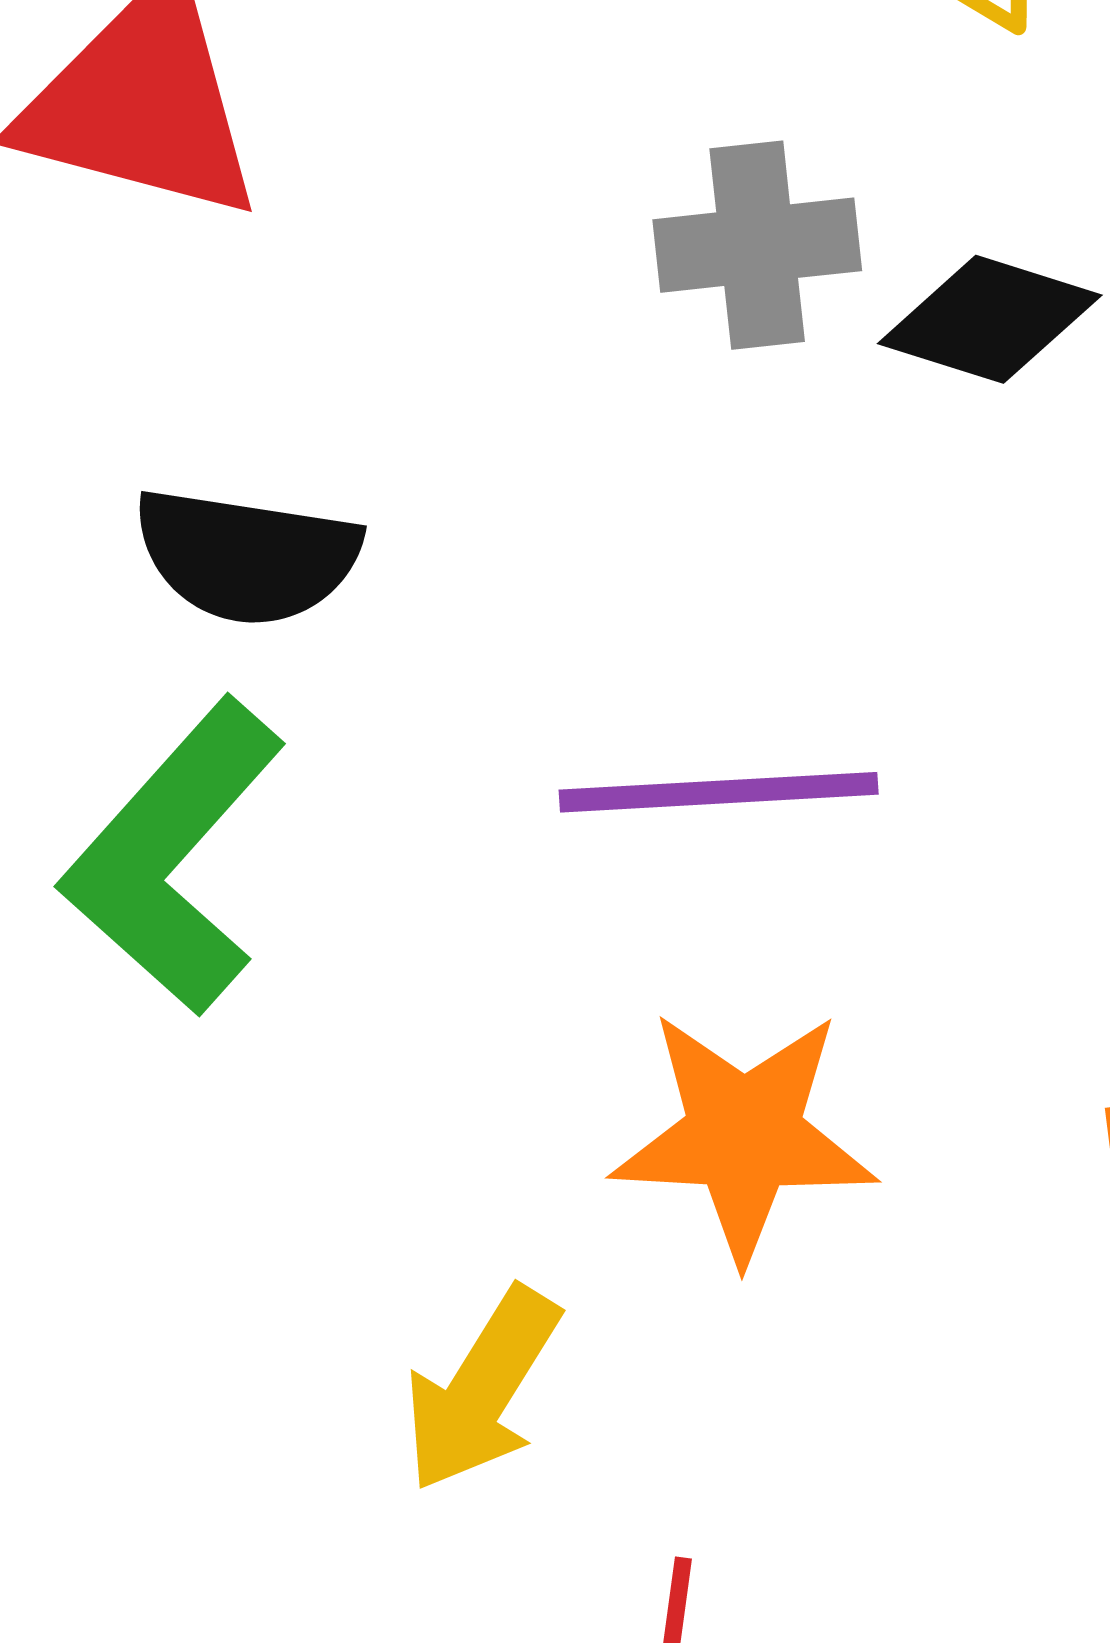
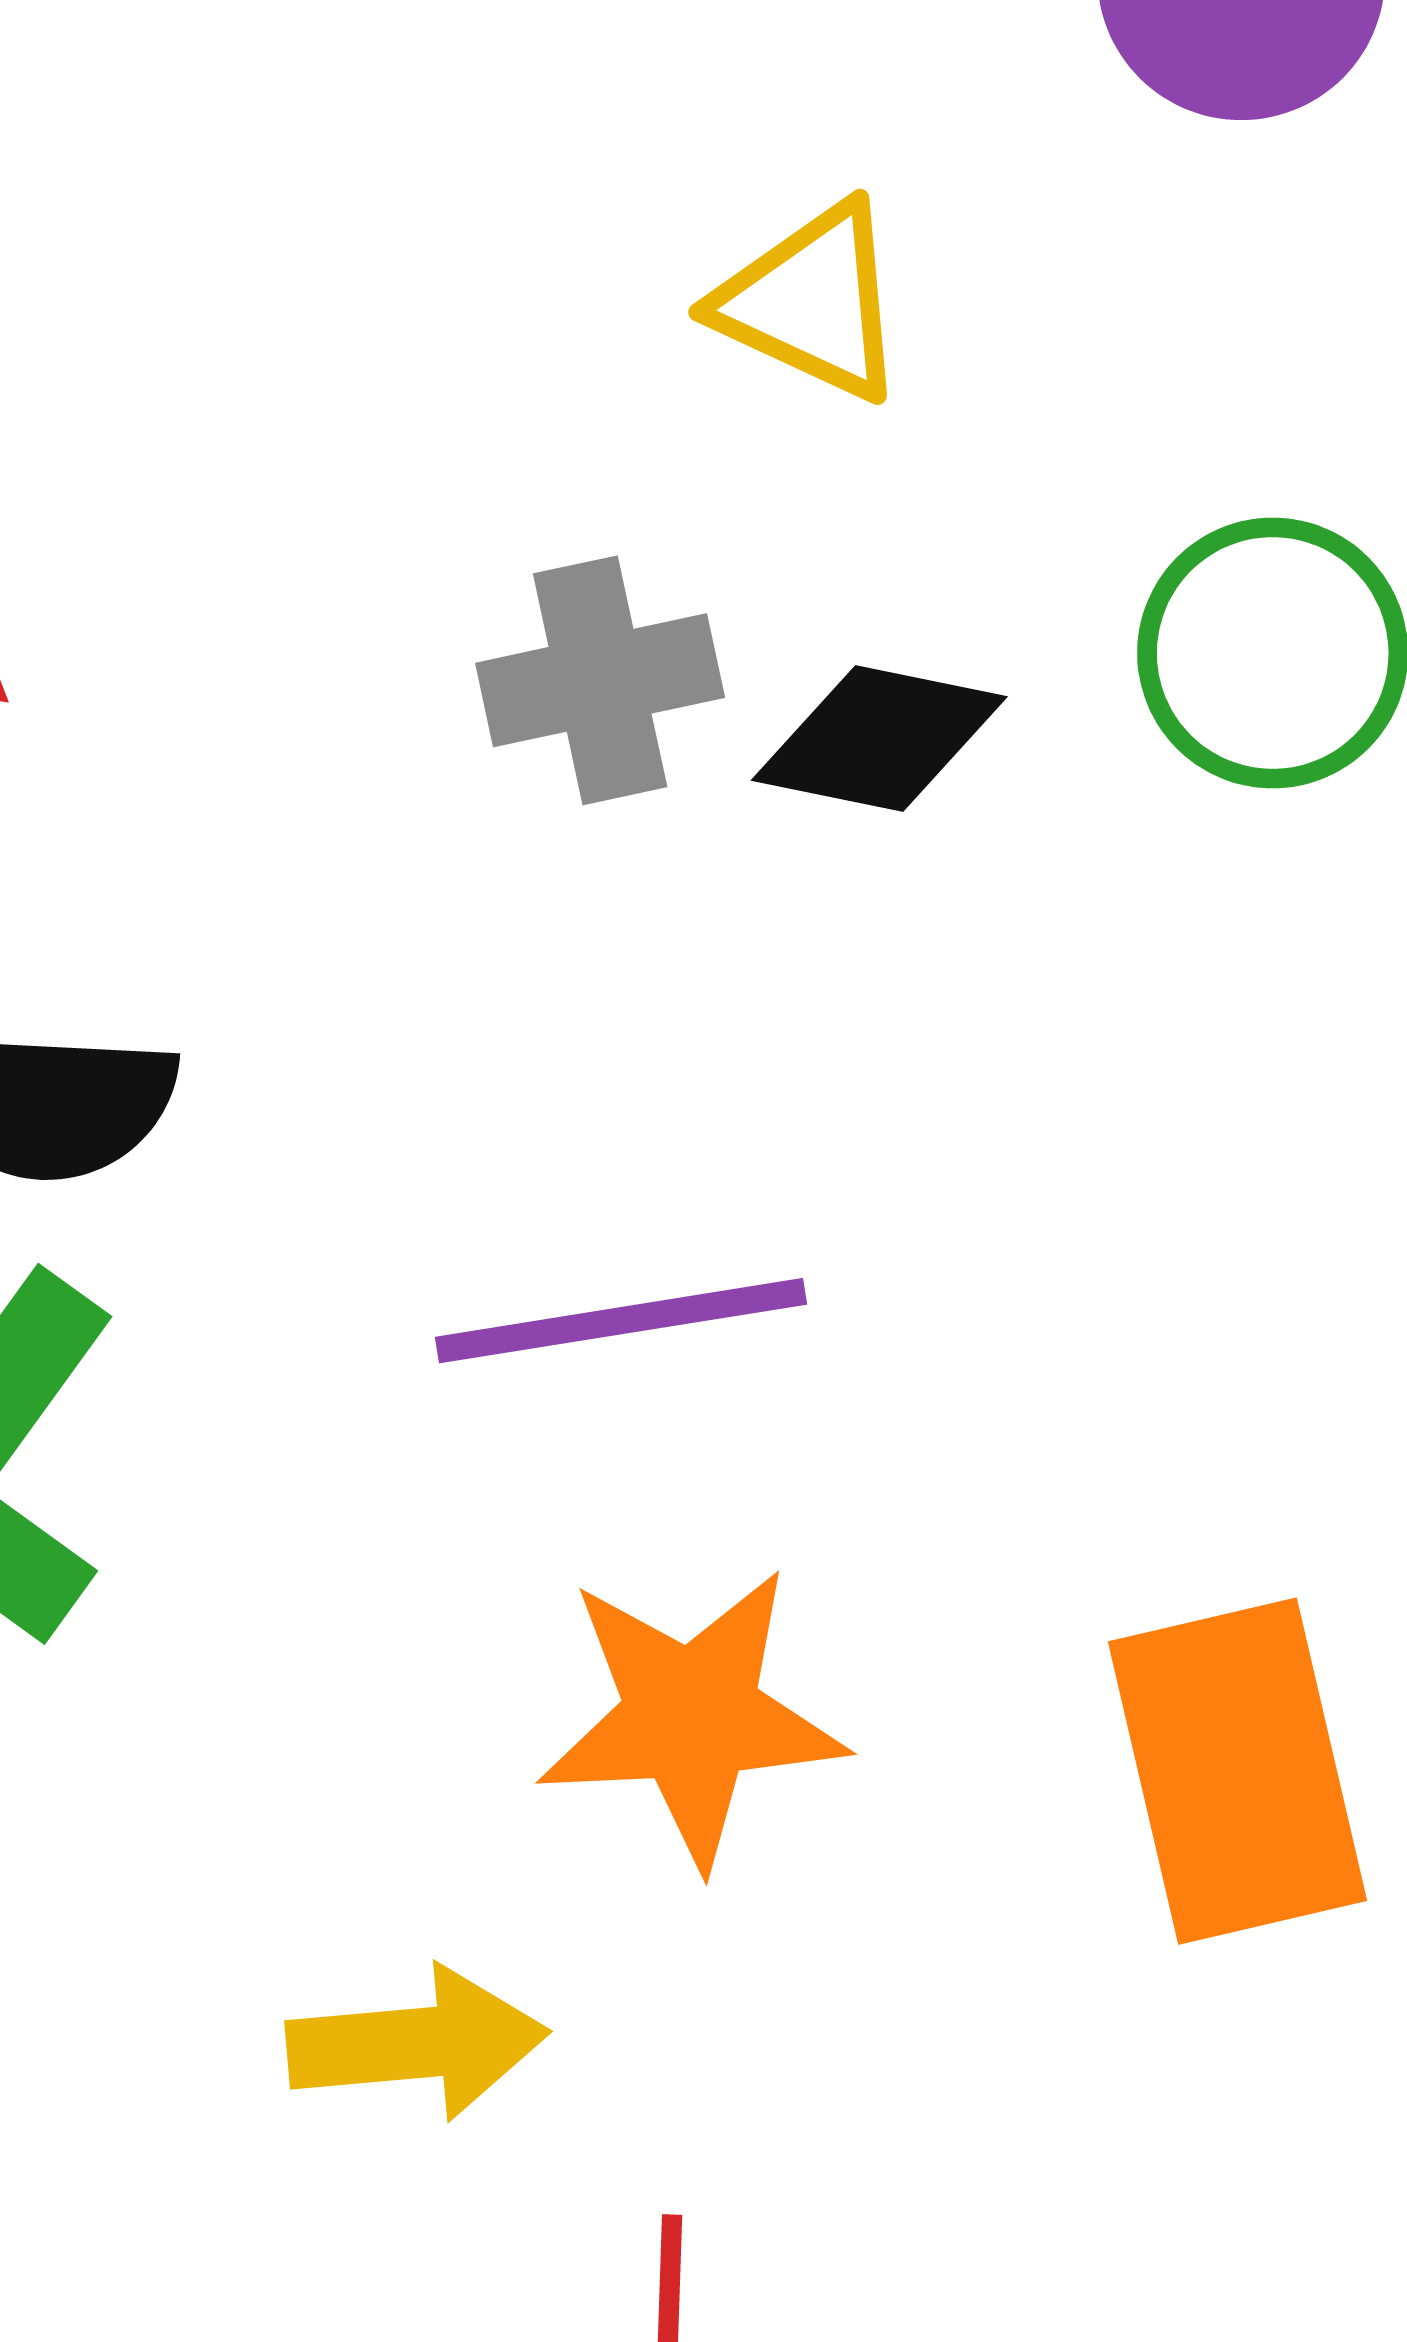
yellow arrow: (482, 1389) -> (417, 2043), turned -121

